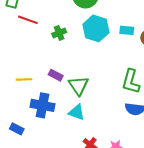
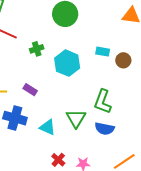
cyan hexagon: (96, 28) -> (67, 63), moved
green triangle: (79, 86) -> (76, 118), moved

